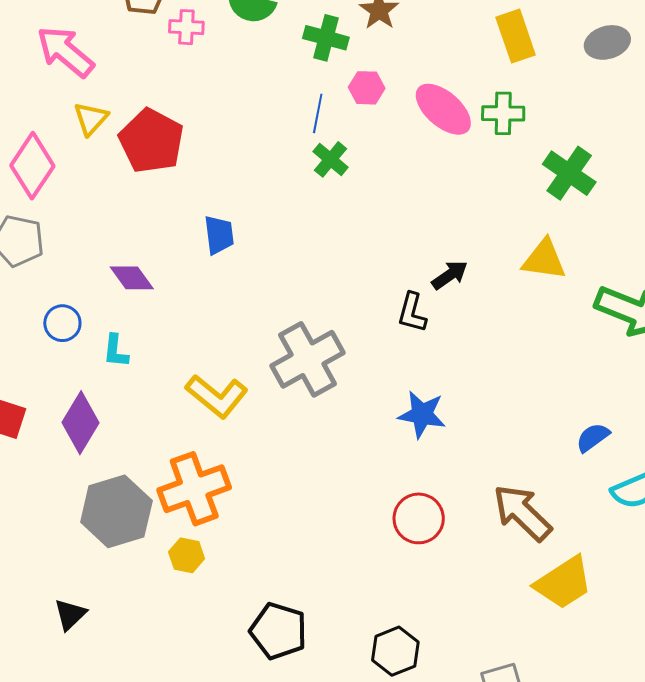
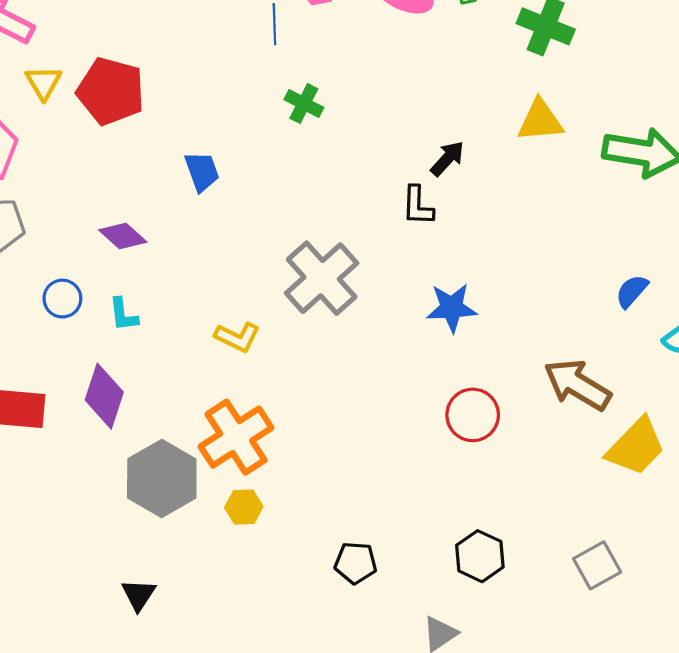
green cross: (331, 159) -> (304, 104), moved
yellow L-shape: (217, 396) -> (237, 337), size x0.7
black pentagon: (278, 631) -> (356, 563), size x0.7

